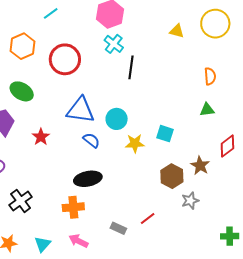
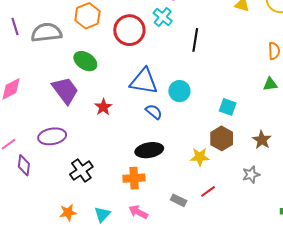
cyan cross: (114, 44) -> (163, 17), moved
yellow star: (135, 143) -> (200, 157), moved
brown hexagon: (172, 176) -> (222, 138), moved

